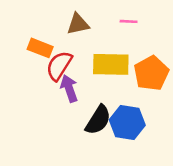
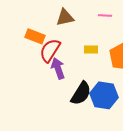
yellow rectangle: (111, 64) -> (91, 49), size x0.5

